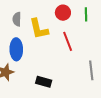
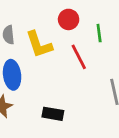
green line: (86, 14) -> (99, 33), moved

